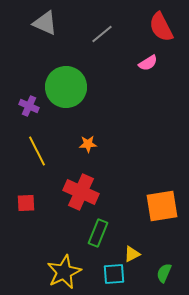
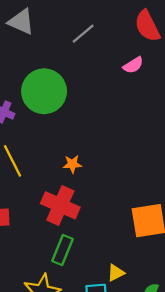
orange star: (88, 144) -> (72, 164), moved
green rectangle: (98, 233) -> (63, 250), moved

